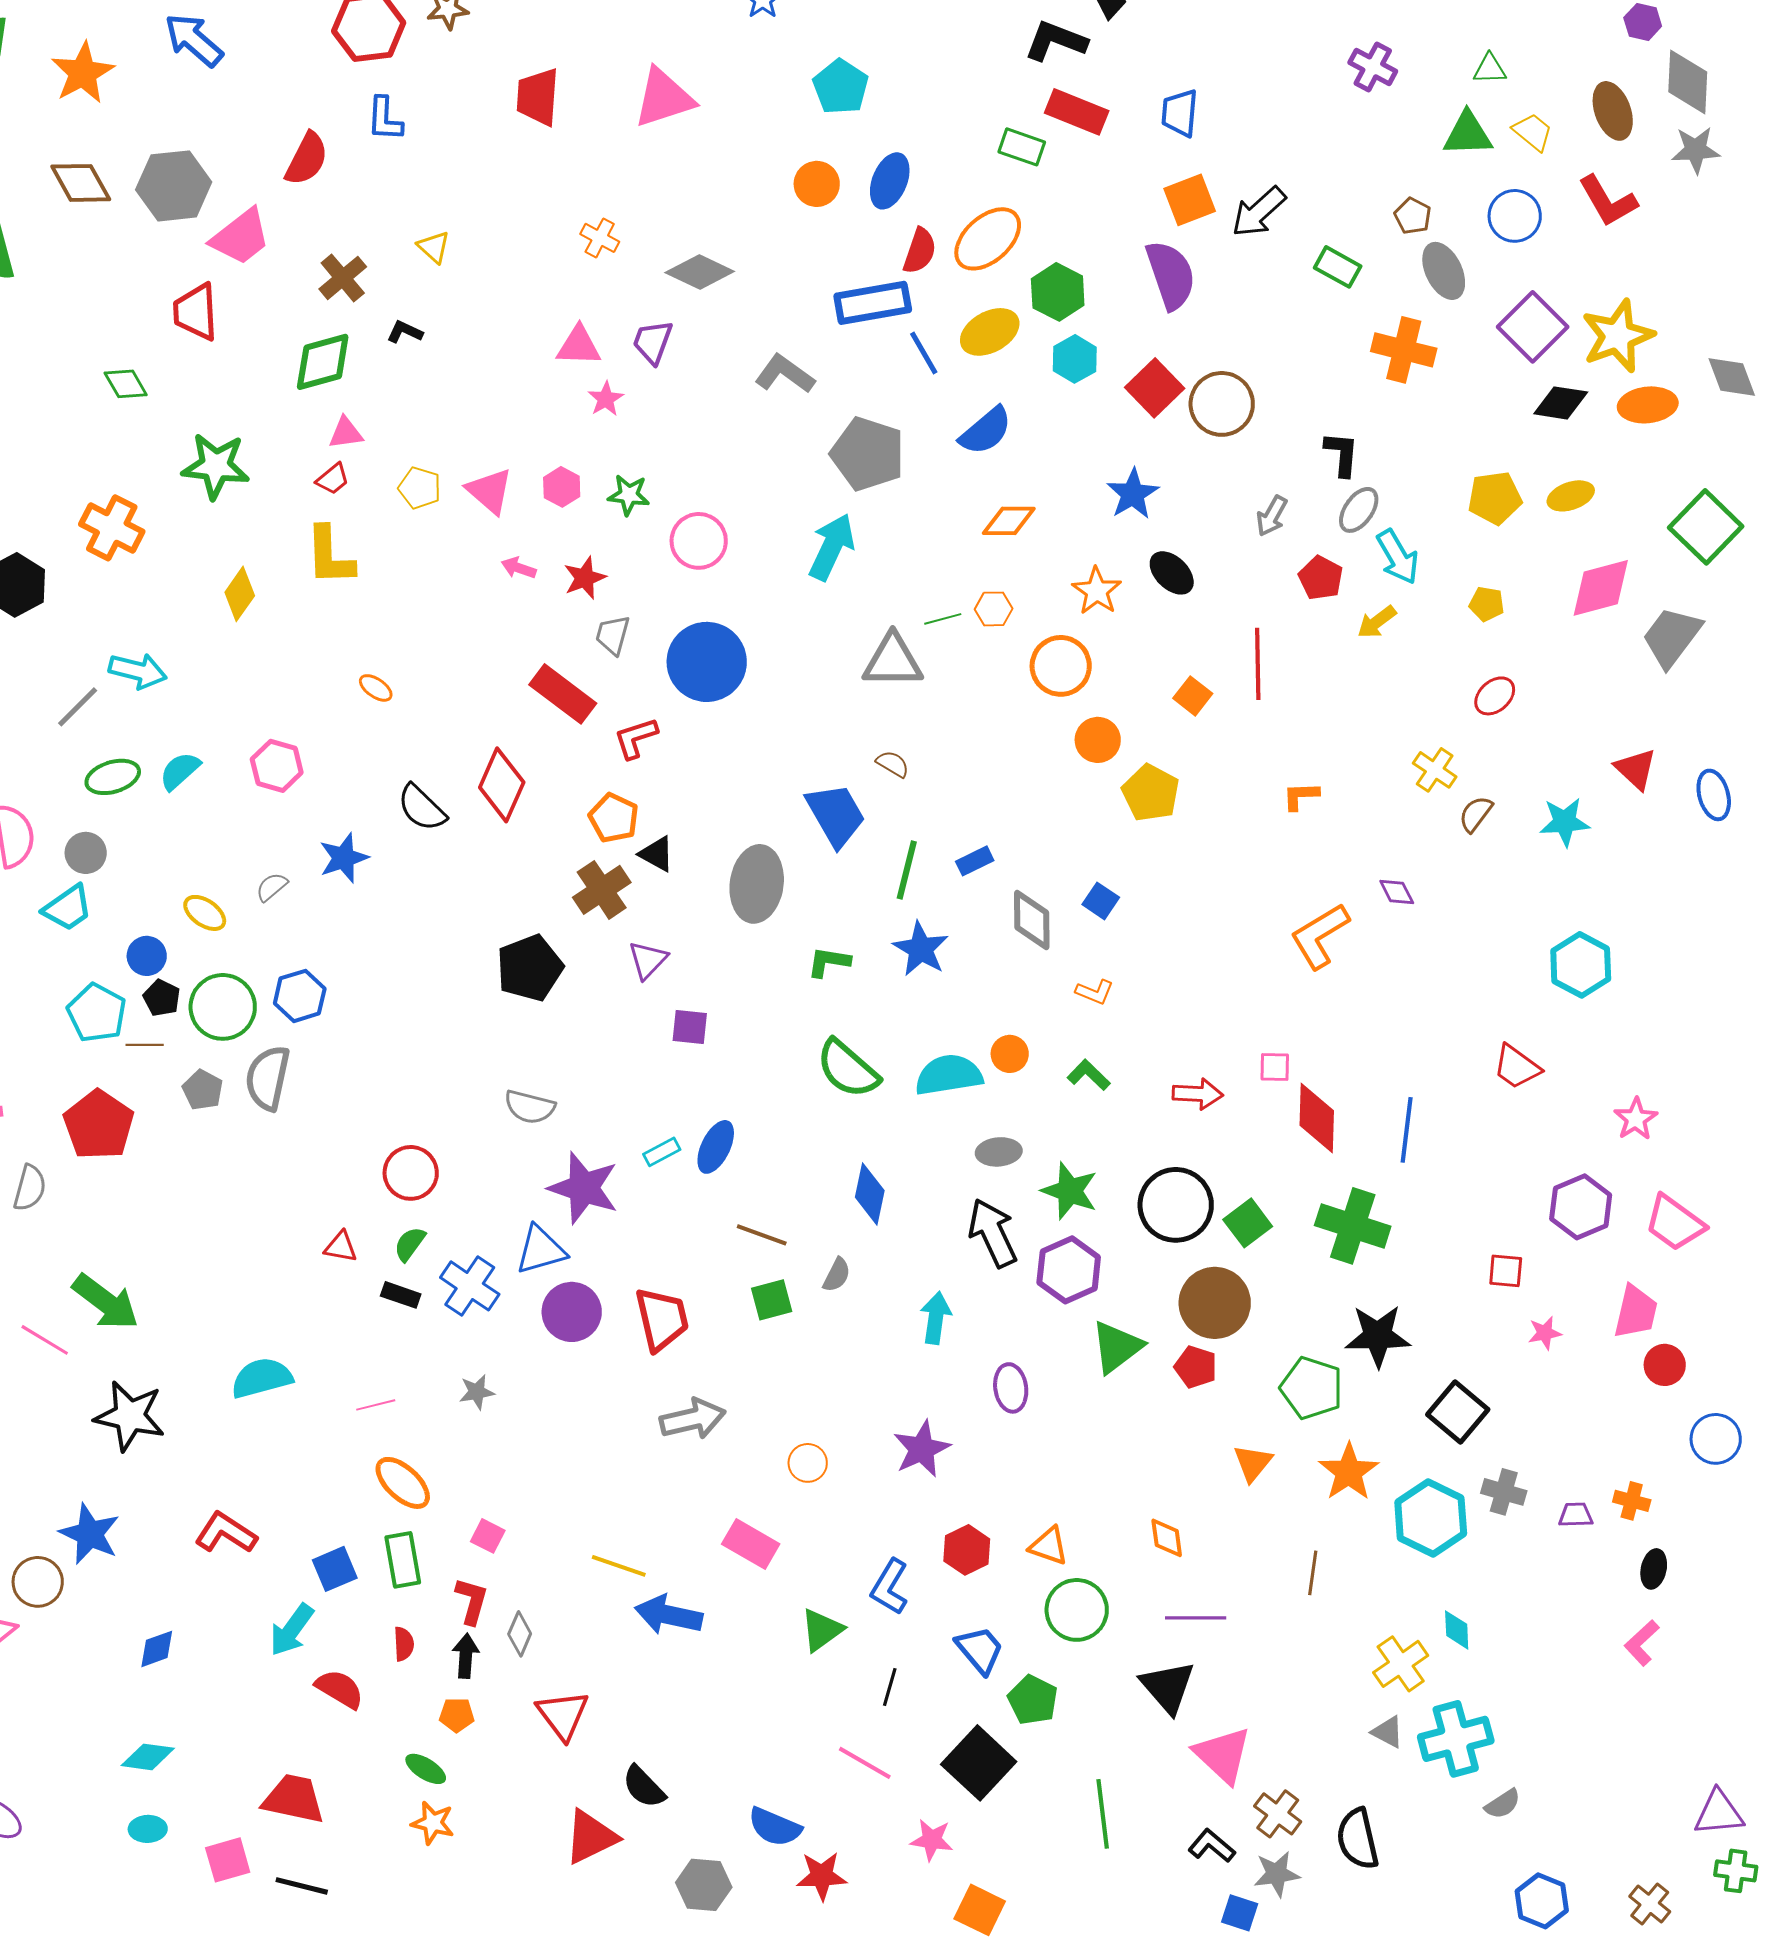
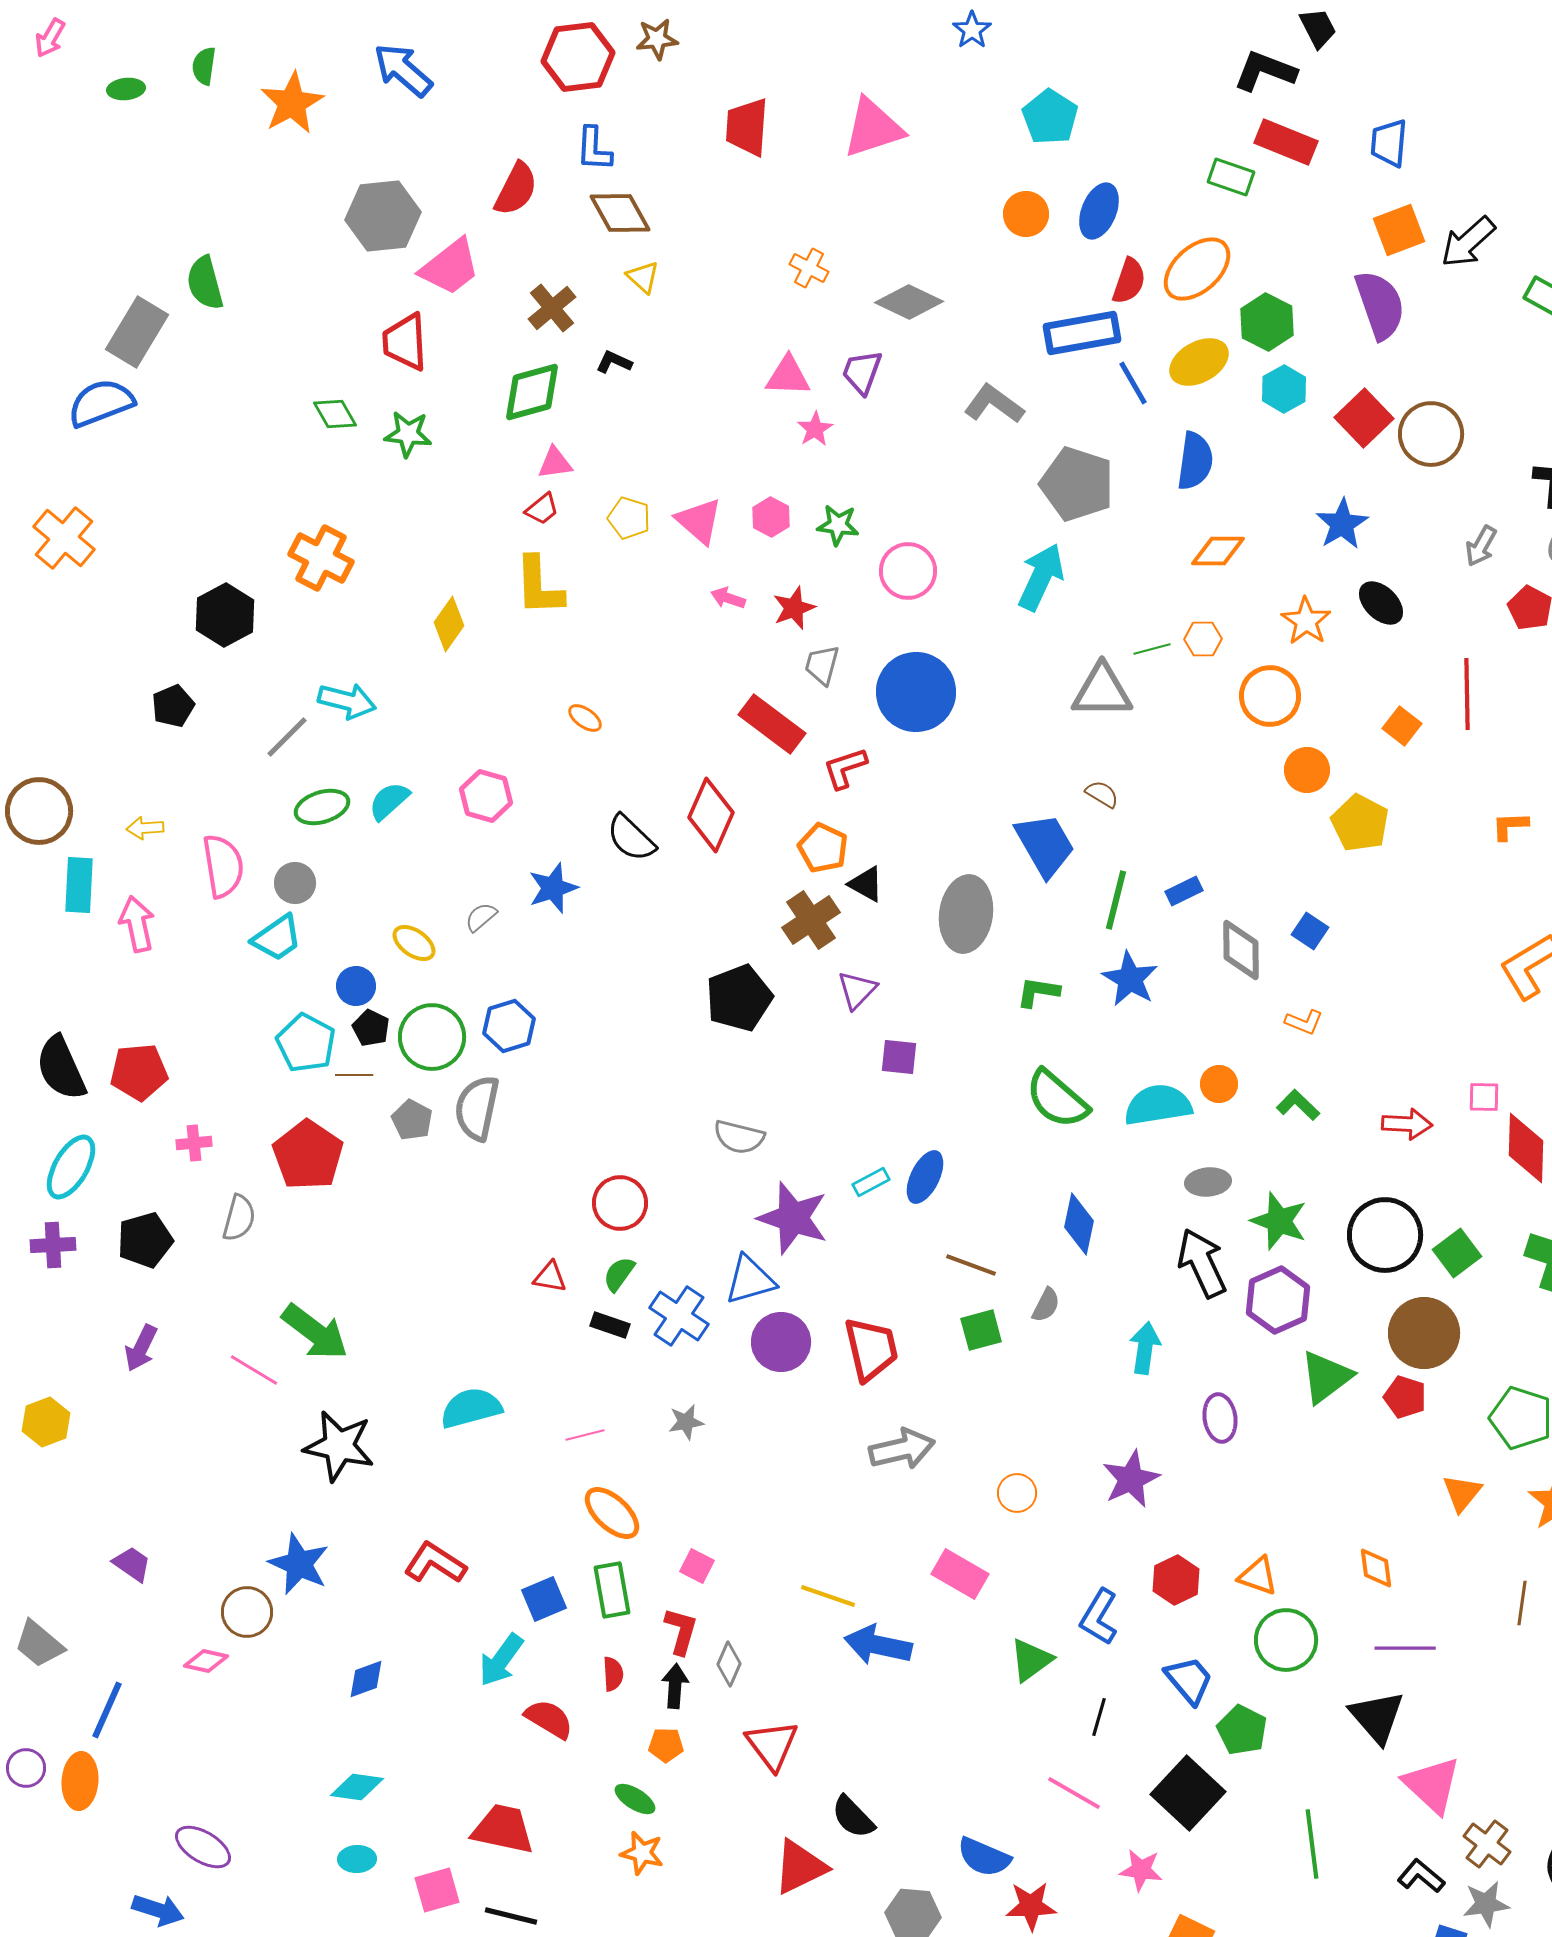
brown diamond: (81, 183) -> (620, 213), moved
blue semicircle: (986, 431) -> (1195, 461), turned -42
green star: (216, 466) -> (408, 434), moved, size x0.7

